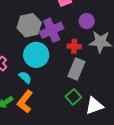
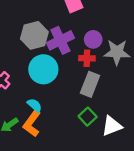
purple circle: (87, 21) -> (93, 39), moved
cyan semicircle: (25, 77) -> (35, 105), moved

